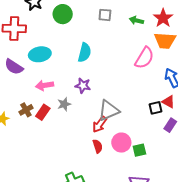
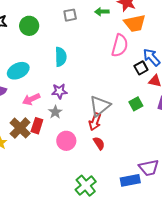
purple star: (83, 86) -> (59, 91), moved
black square: (155, 108) -> (141, 68), moved
brown cross: (26, 110) -> (20, 128), size x1.5
pink circle: (121, 143) -> (66, 141), moved
green square: (139, 150) -> (136, 104), moved

